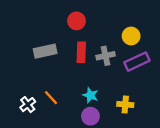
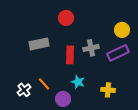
yellow circle: (131, 36) -> (122, 30), moved
red rectangle: (81, 52) -> (70, 55), moved
purple circle: (90, 116) -> (63, 99), moved

